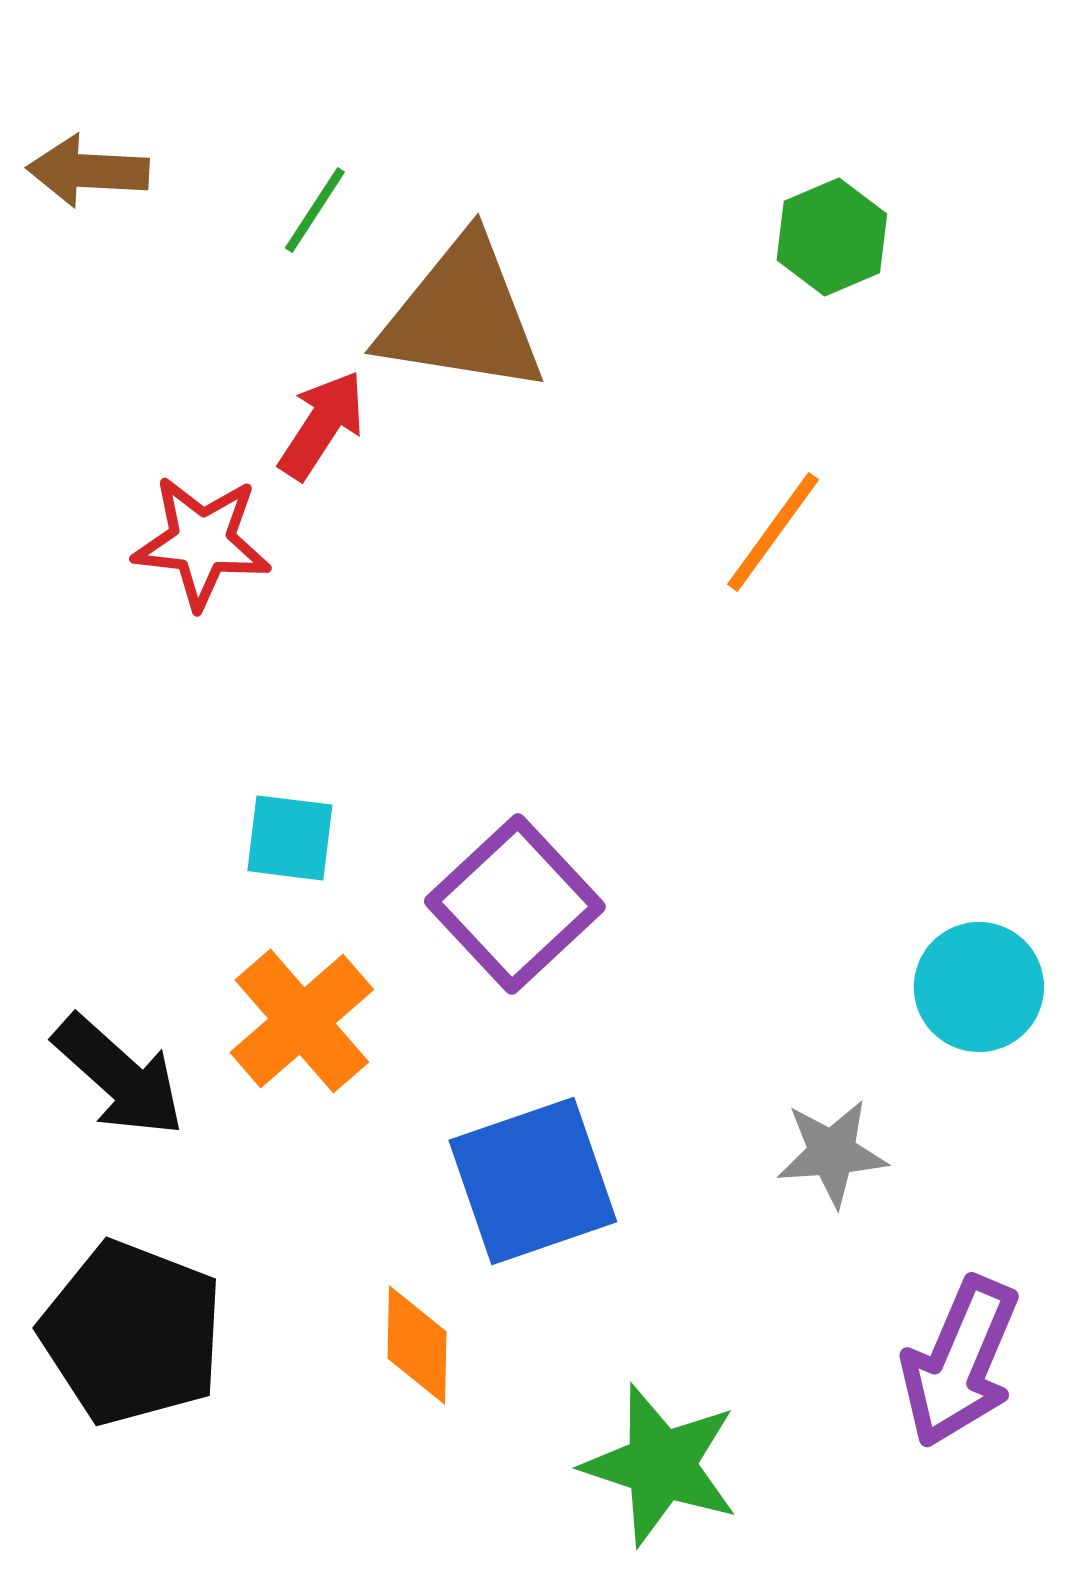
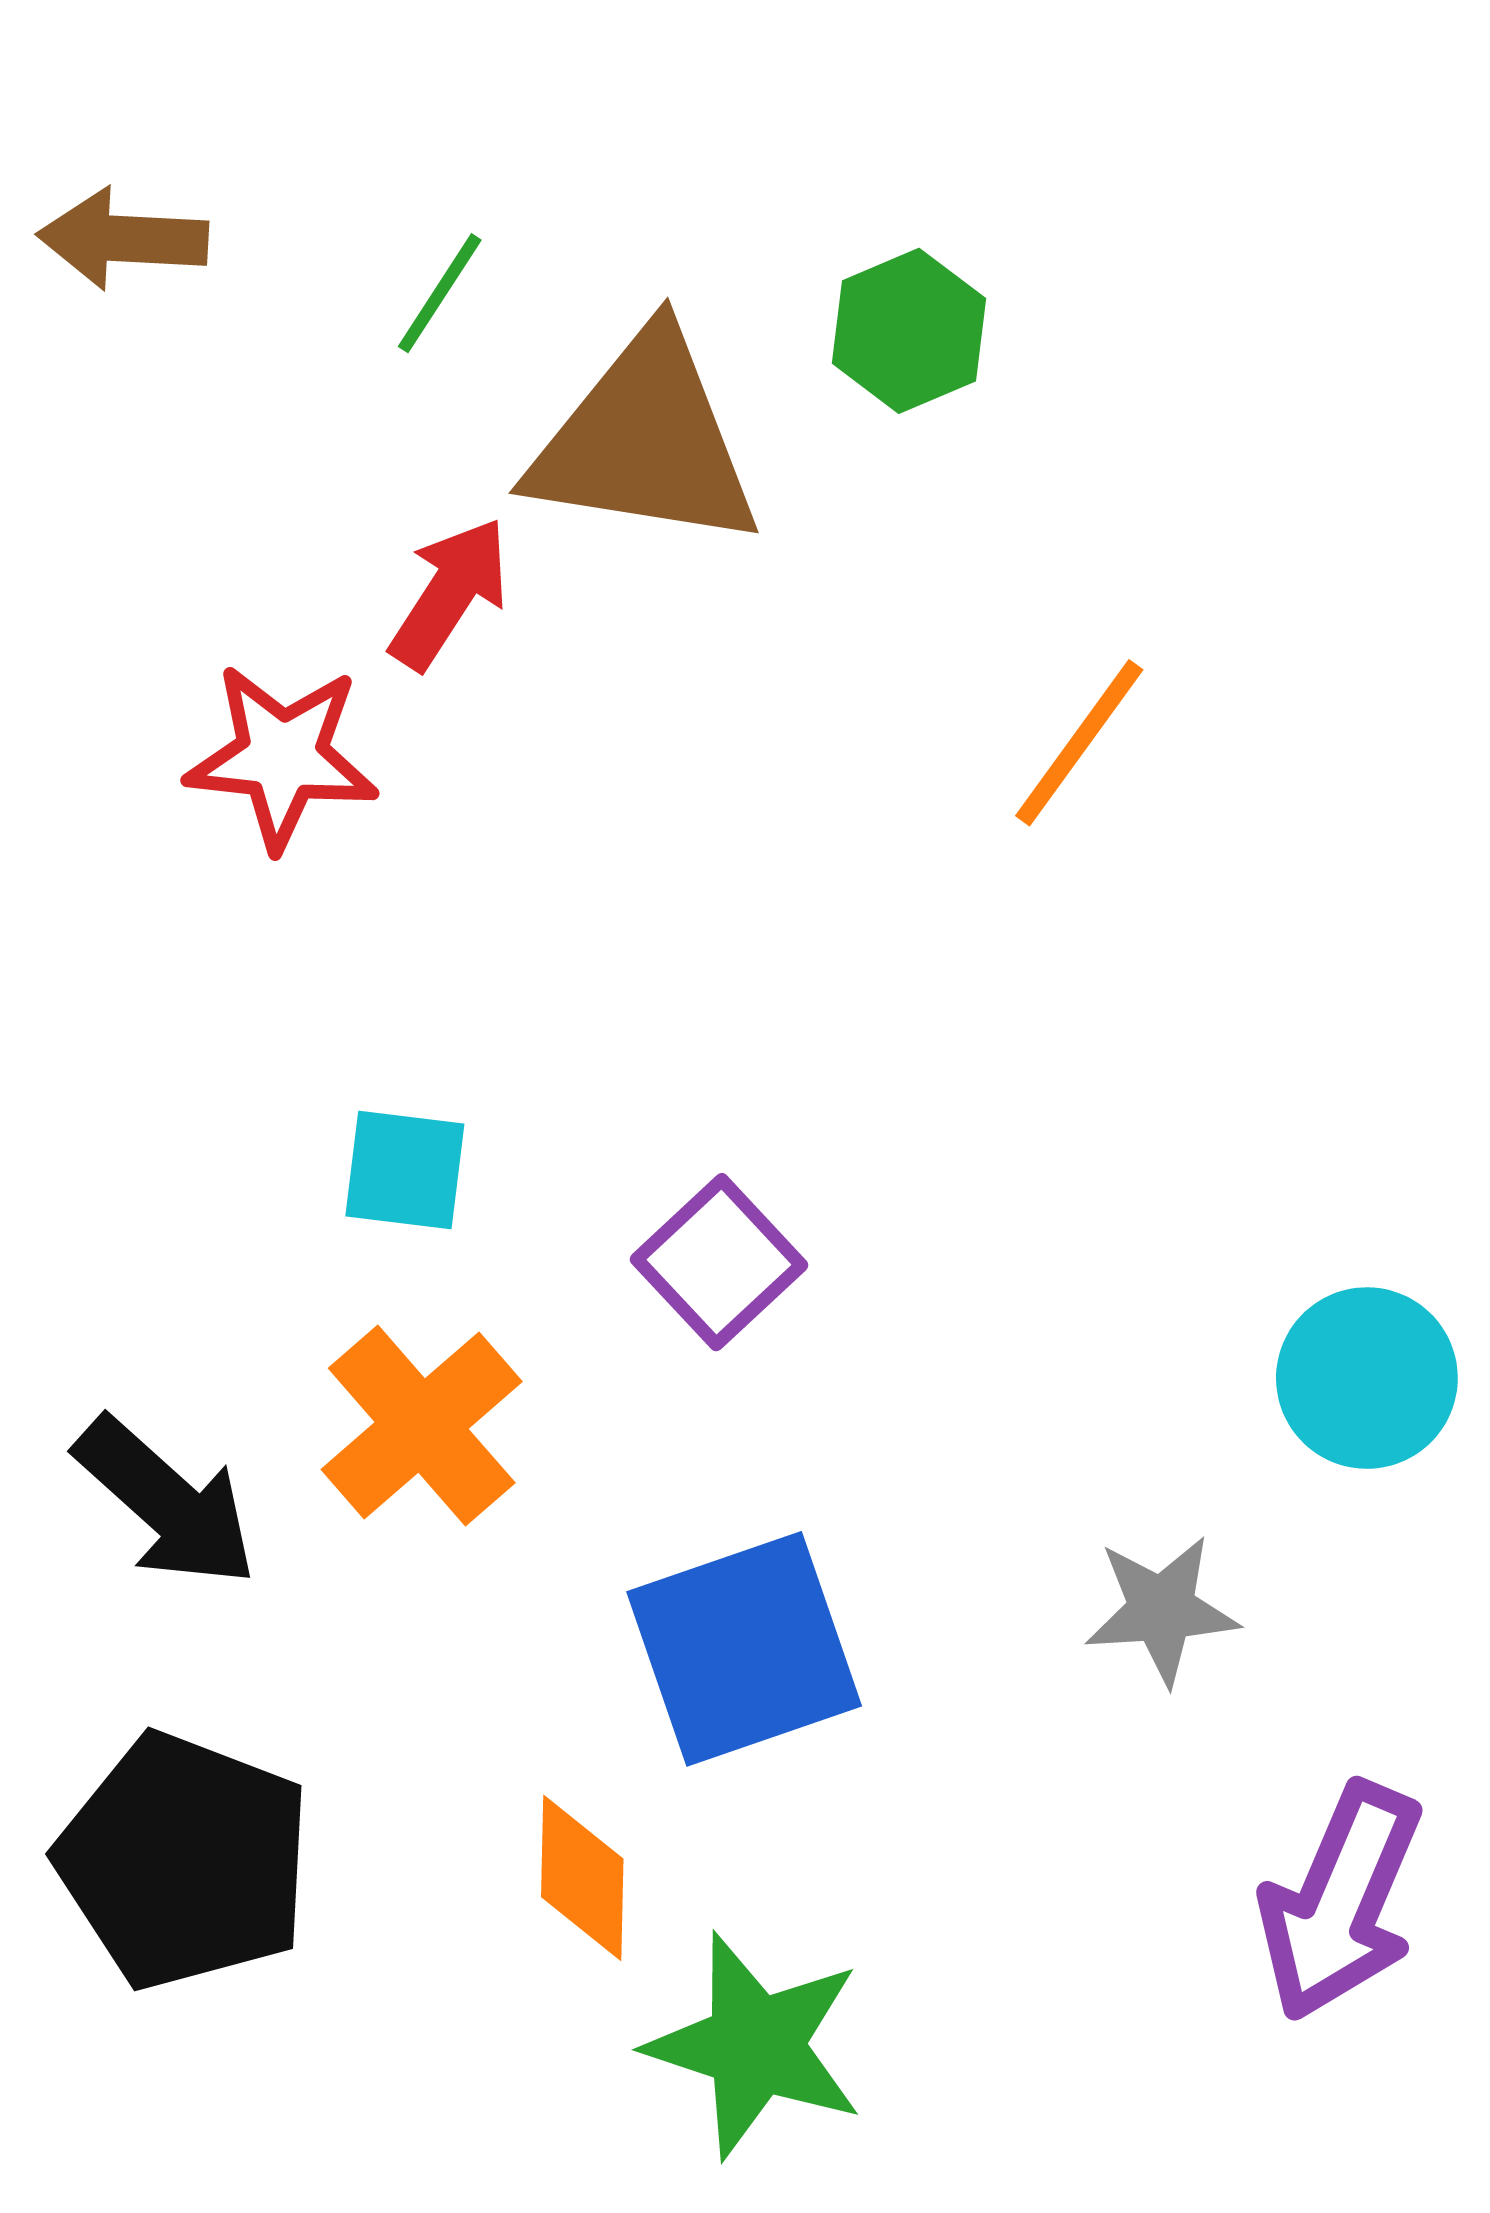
green hexagon: (832, 237) -> (909, 331), moved
purple square: (515, 904) -> (719, 1262), size x0.7
green star: (661, 1465) -> (755, 2045), moved

